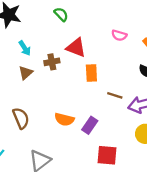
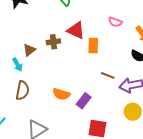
cyan arrow: (25, 48) -> (17, 65), moved
orange rectangle: (91, 73) -> (93, 46), moved
brown semicircle: (21, 118) -> (22, 90), turned 30

